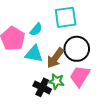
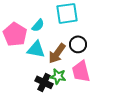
black circle: (77, 49) -> (78, 44), size x0.7
pink trapezoid: (80, 76) -> (81, 71), turned -45

